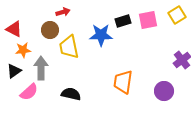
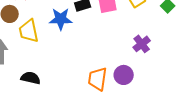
orange trapezoid: (123, 82) -> (98, 79), moved

